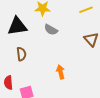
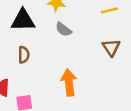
orange arrow: (61, 72) -> (69, 82), size x1.5

